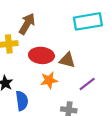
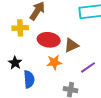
brown triangle: (67, 60) -> (71, 45), turned -42

